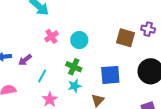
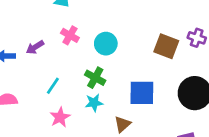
pink cross: (51, 36) -> (70, 35), turned -32
purple arrow: (25, 60) -> (35, 47), moved

